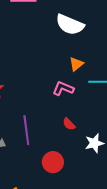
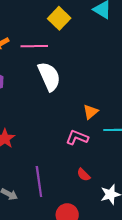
white semicircle: (70, 25) -> (49, 76), moved, turned -136

